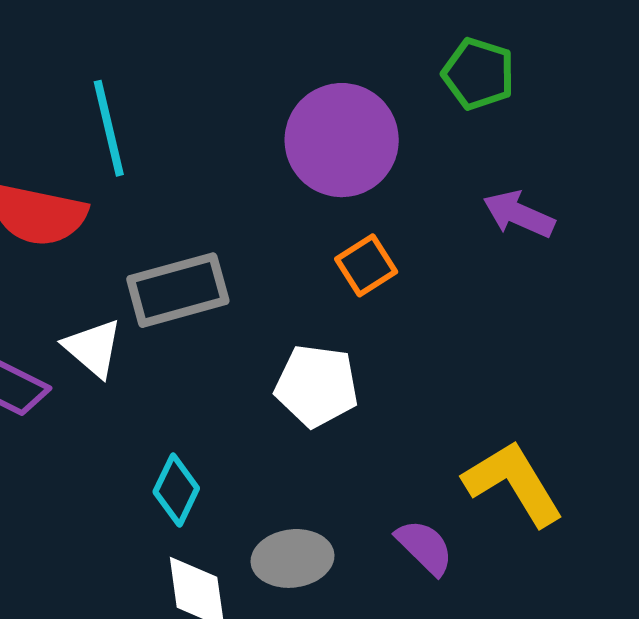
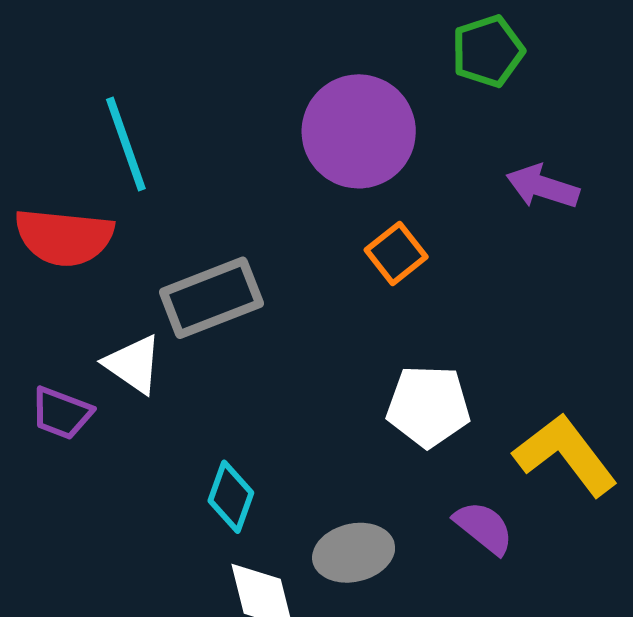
green pentagon: (478, 74) -> (488, 51), turned -30
white pentagon: (317, 386) -> (428, 406), moved

